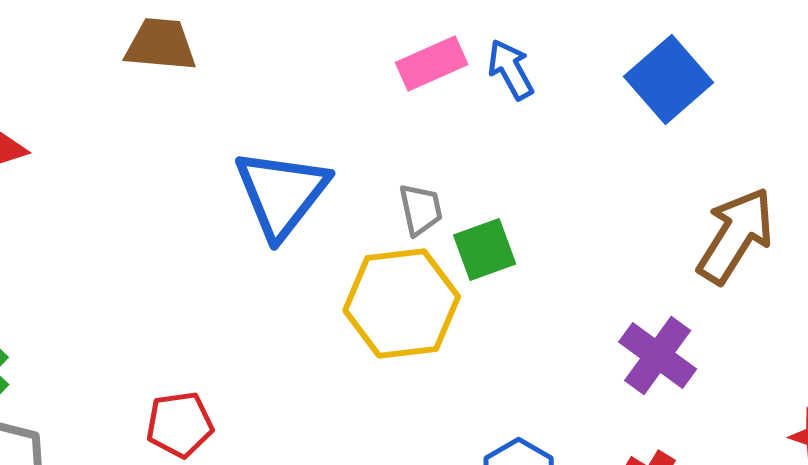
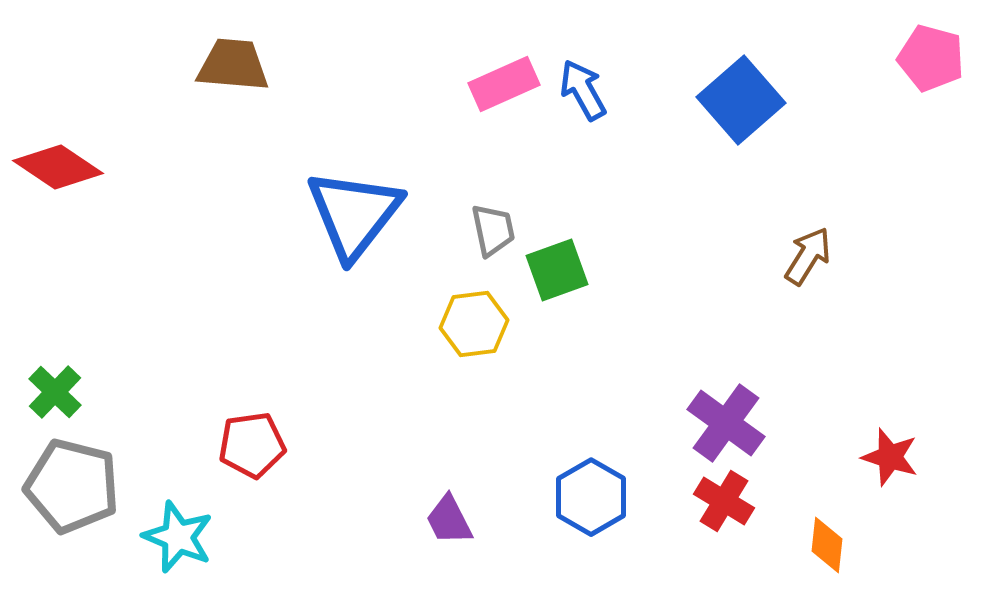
brown arrow: (736, 236) -> (808, 256), size x0.6
yellow hexagon: (402, 304) -> (474, 324), size x0.6
purple cross: (658, 356) -> (726, 423), moved

